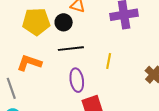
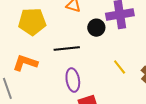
black circle: (64, 22) -> (96, 28), moved
yellow line: (109, 61) -> (120, 67), moved, turned -49

